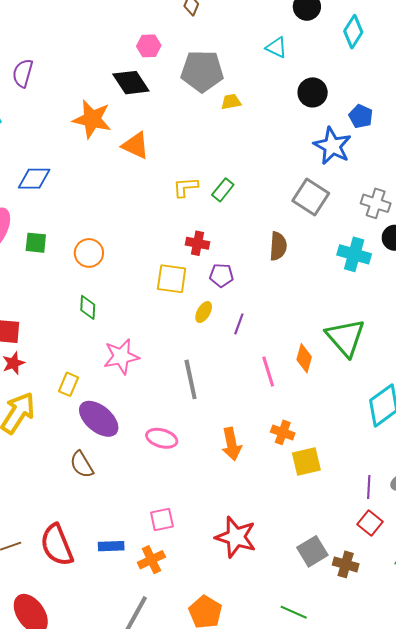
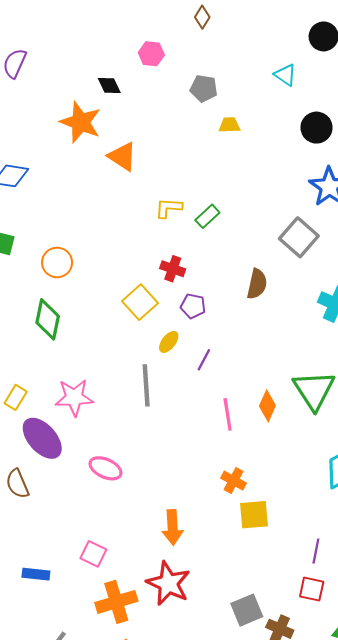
gray pentagon: (202, 71) -> (204, 88), size x0.6
black diamond: (131, 83) -> (109, 85), moved, size x0.6
yellow square: (172, 279) -> (140, 302), turned 32
green diamond: (88, 307) -> (48, 319), size x1.5
pink star: (121, 357) -> (74, 397), moved
gray line: (191, 379) -> (146, 385), moved
orange arrow: (231, 444) -> (173, 527), moved
pink square: (162, 520) -> (93, 554), turned 30
red square: (370, 523) -> (312, 589), turned -35
orange cross: (151, 560) -> (116, 602), moved, size x1.4

